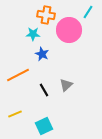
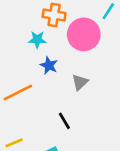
gray triangle: (66, 85) -> (80, 82), moved
black line: (44, 90) -> (64, 121), moved

